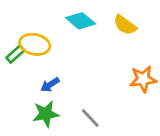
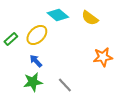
yellow ellipse: (35, 44) -> (37, 35), moved, turned -55
blue arrow: (50, 85) -> (36, 61), turned 80

